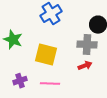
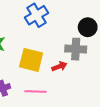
red arrow: (85, 66) -> (59, 66), moved

